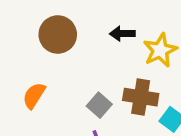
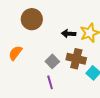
black arrow: (122, 34) -> (69, 34), moved

